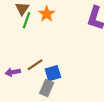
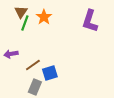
purple arrow: (13, 72) -> (11, 54), moved
gray rectangle: (47, 88) -> (35, 87), moved

